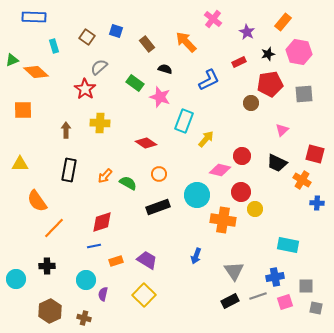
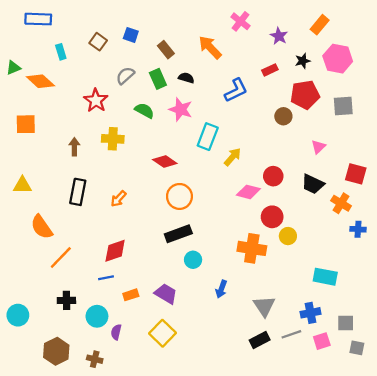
gray semicircle: (99, 67) -> (125, 76), moved
green rectangle: (135, 83) -> (158, 79), moved, turned 30
orange circle: (159, 174) -> (179, 196), size x1.5
green semicircle: (128, 183) -> (144, 111), moved
cyan circle: (197, 195) -> (193, 260), moved, size x0.6
black cross: (47, 266) -> (66, 300), moved

